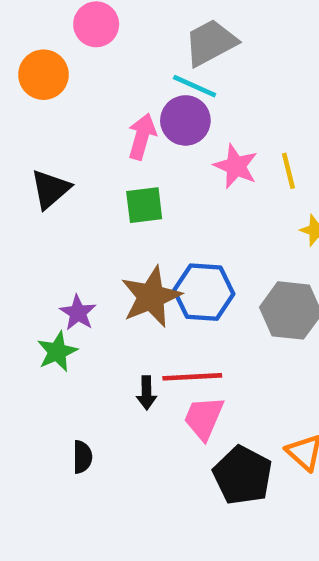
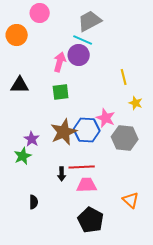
pink star: (236, 166) -> (106, 118), moved
black triangle: (50, 189) -> (20, 85), turned 42
pink trapezoid: (204, 418) -> (87, 185), turned 65
black pentagon: (243, 475) -> (91, 220), moved

